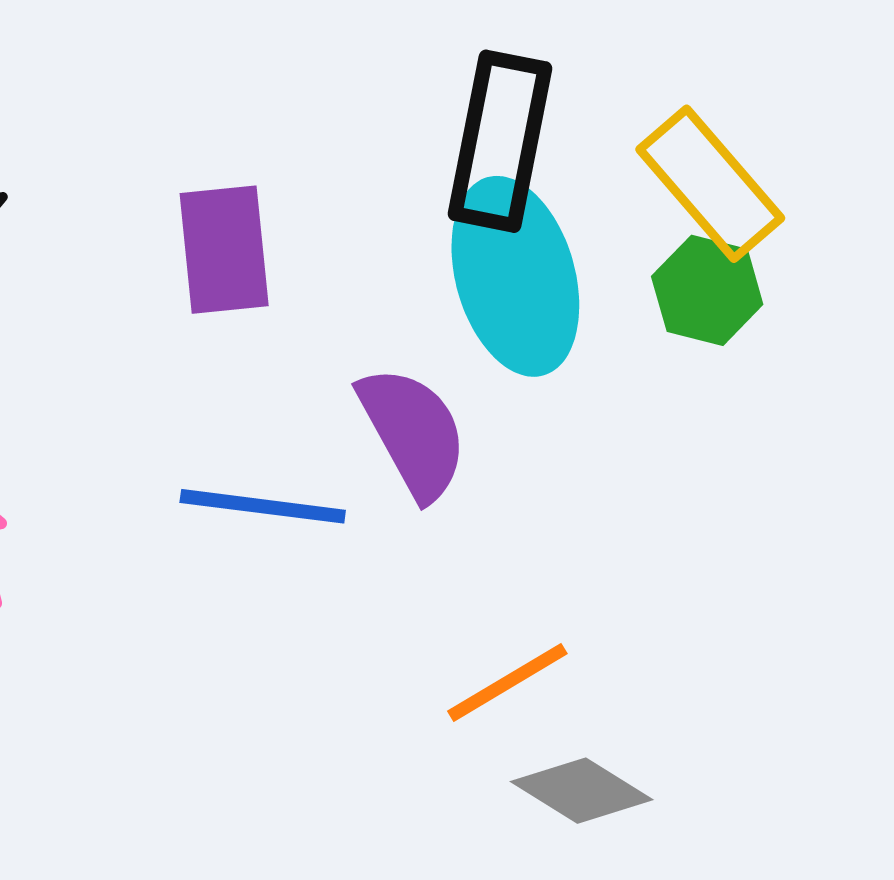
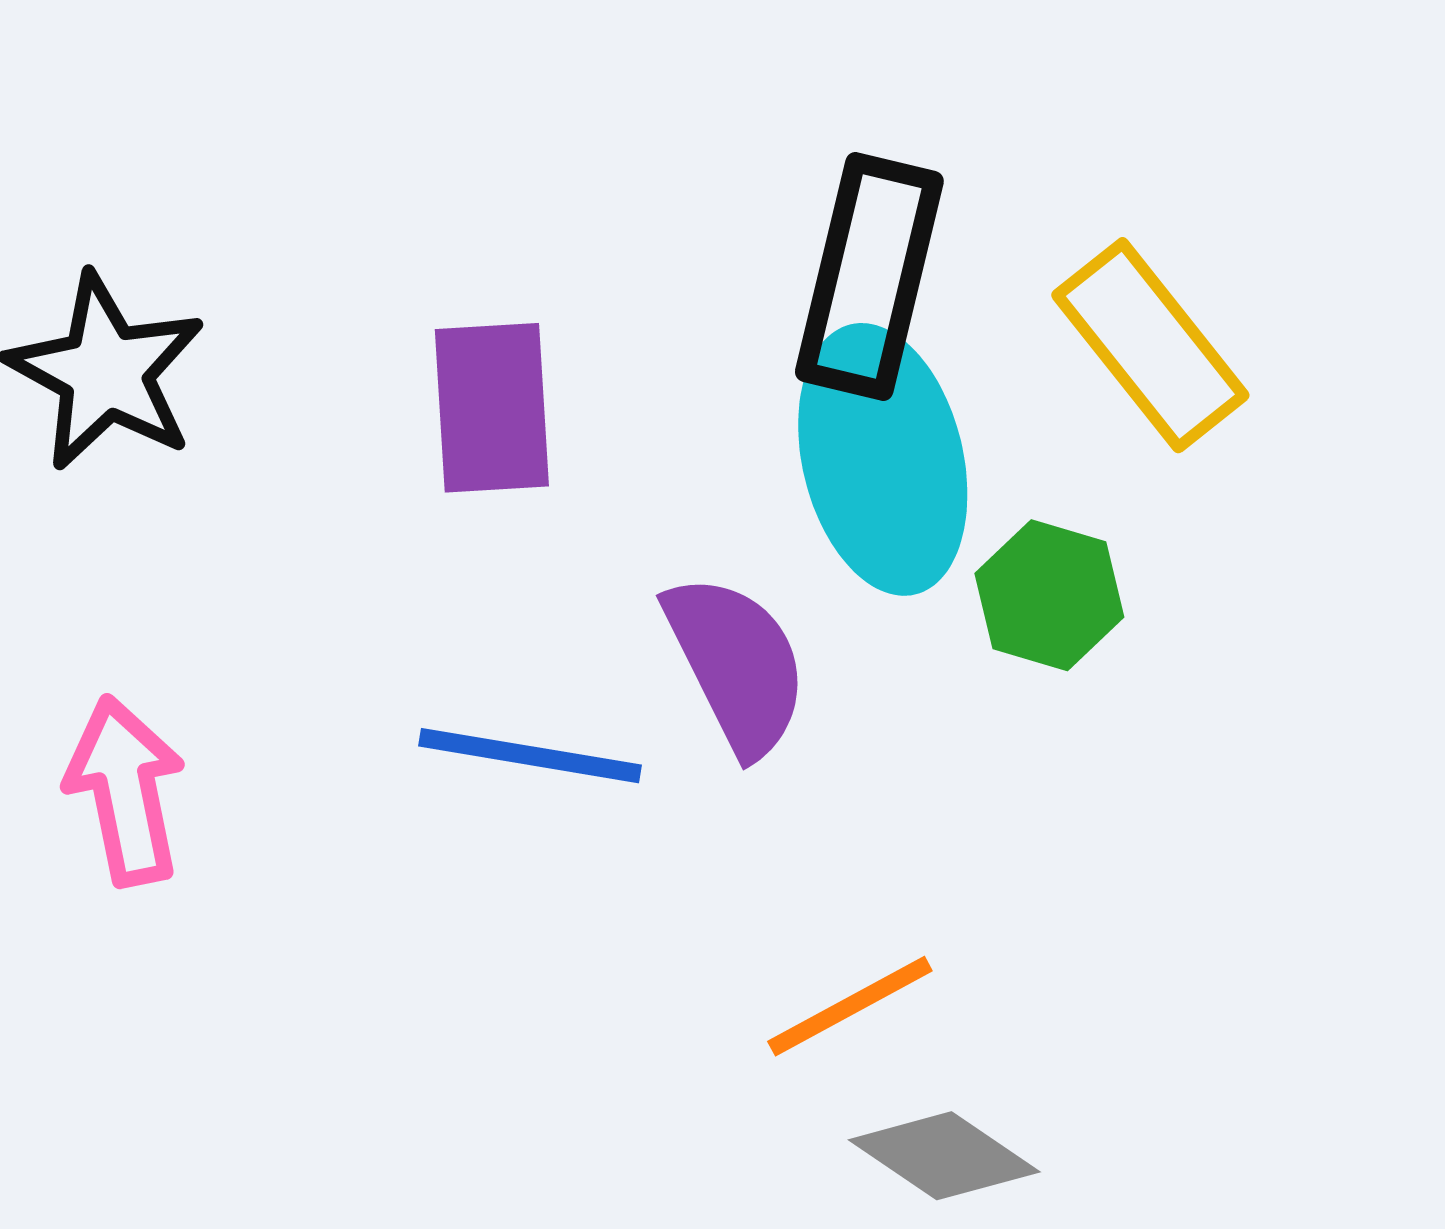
green hexagon: (707, 290) -> (1049, 595), moved

